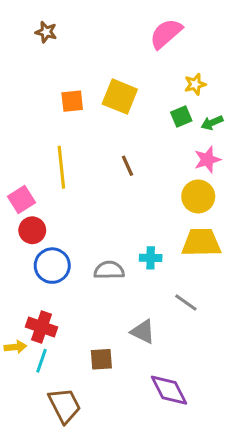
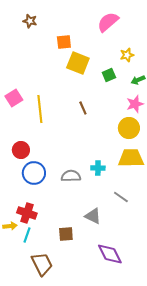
orange square: (72, 101) -> (64, 42), moved
green square: (181, 117) -> (109, 75), moved
pink square: (22, 200) -> (14, 98), moved

